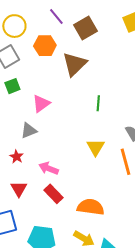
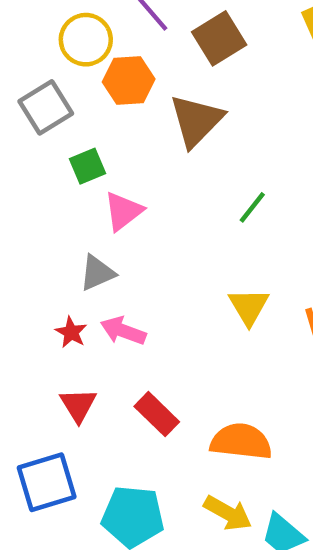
yellow circle: (14, 26) -> (86, 40), moved
green square: (12, 86) -> (88, 166), moved
green line: (98, 103) -> (252, 207), turned 35
pink arrow: (49, 168) -> (123, 331), moved

